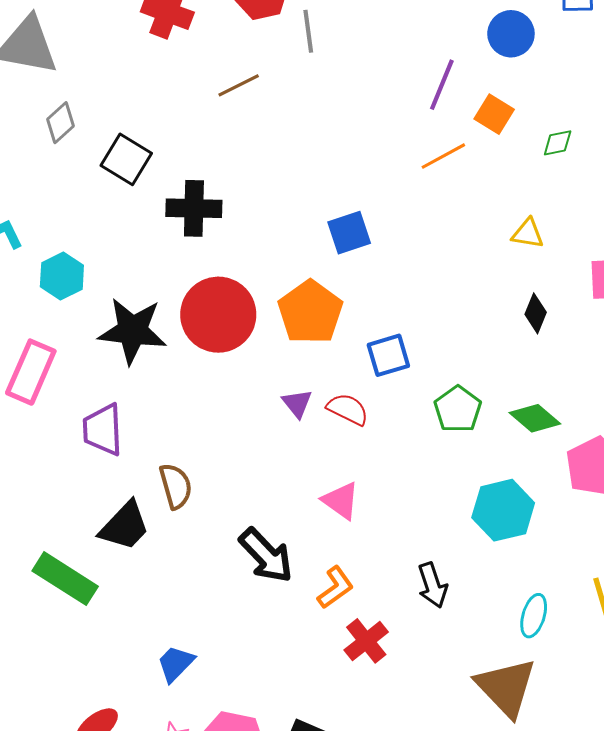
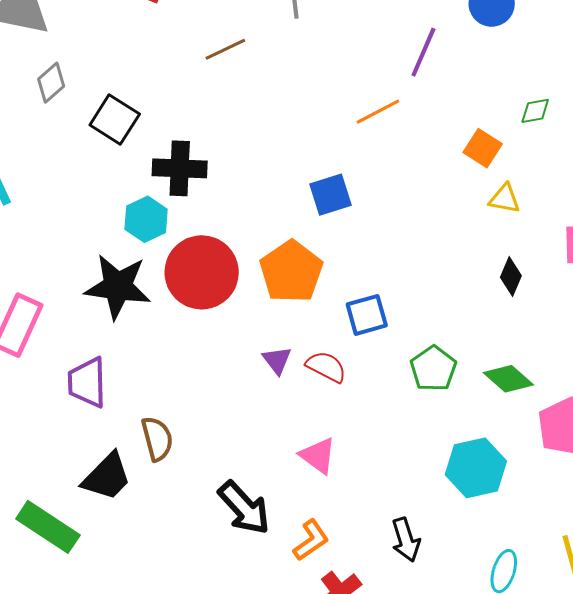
orange square: (494, 114) -> (483, 148), moved
orange line: (443, 156) -> (378, 112), moved
cyan hexagon: (62, 276) -> (146, 219), moved

